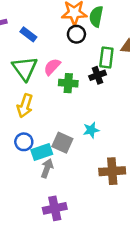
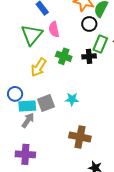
black circle: (76, 34) -> (89, 24), moved
pink semicircle: (52, 67) -> (54, 29), moved, turned -70
yellow arrow: (25, 106) -> (39, 67), moved
gray square: (62, 143) -> (46, 103), turned 30

